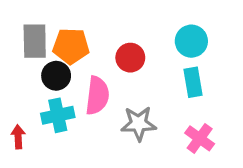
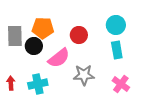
gray rectangle: (35, 41) -> (15, 36), moved
pink semicircle: (97, 96) -> (59, 58), turned 45
cyan cross: (58, 115) -> (38, 84), moved

